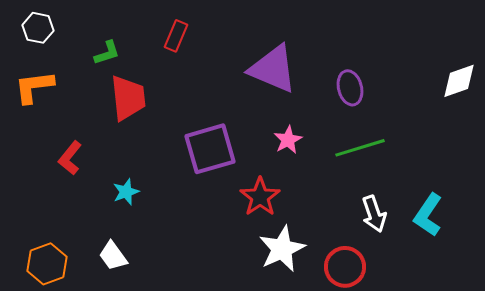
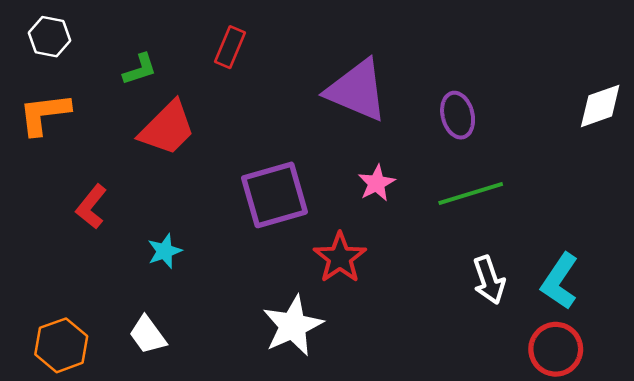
red trapezoid: (128, 98) -> (167, 128), turned 51
white star: (282, 249) -> (293, 326), moved
red circle: (345, 267) -> (556, 349), moved

